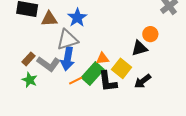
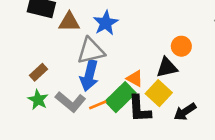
orange circle: (150, 34) -> (181, 46), moved
black triangle: (139, 48) -> (167, 67), moved
orange triangle: (102, 58) -> (135, 78), turned 32
gray L-shape: (49, 64) -> (71, 102), moved

